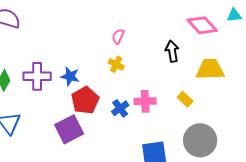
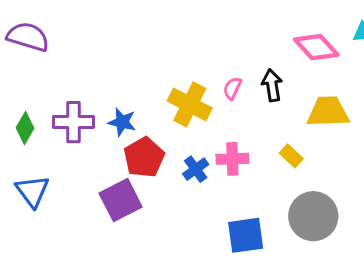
pink semicircle: (118, 36) -> (232, 88), moved
yellow cross: (116, 64) -> (190, 104), size x1.8

